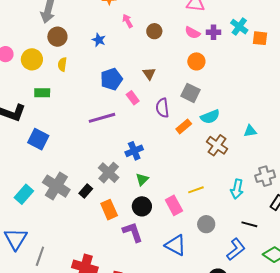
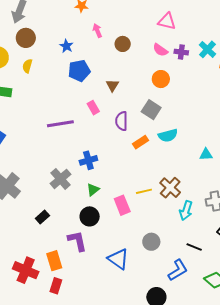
blue pentagon: (111, 79) -> (79, 71), moved
brown cross: (217, 145) -> (170, 188), moved
yellow line: (196, 190) -> (144, 191), moved
black rectangle: (86, 191) -> (42, 217), moved
pink rectangle: (174, 205) -> (122, 205), moved
orange rectangle: (109, 210) -> (54, 261), moved

